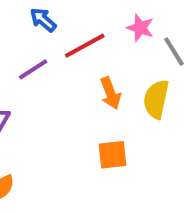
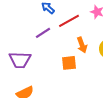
orange square: (112, 155) -> (69, 63), moved

